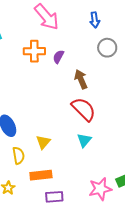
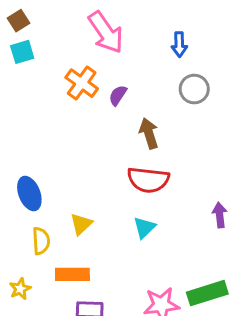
orange cross: (34, 51) -> (82, 83), turned 30
red semicircle: (84, 109) -> (148, 180), turned 136

